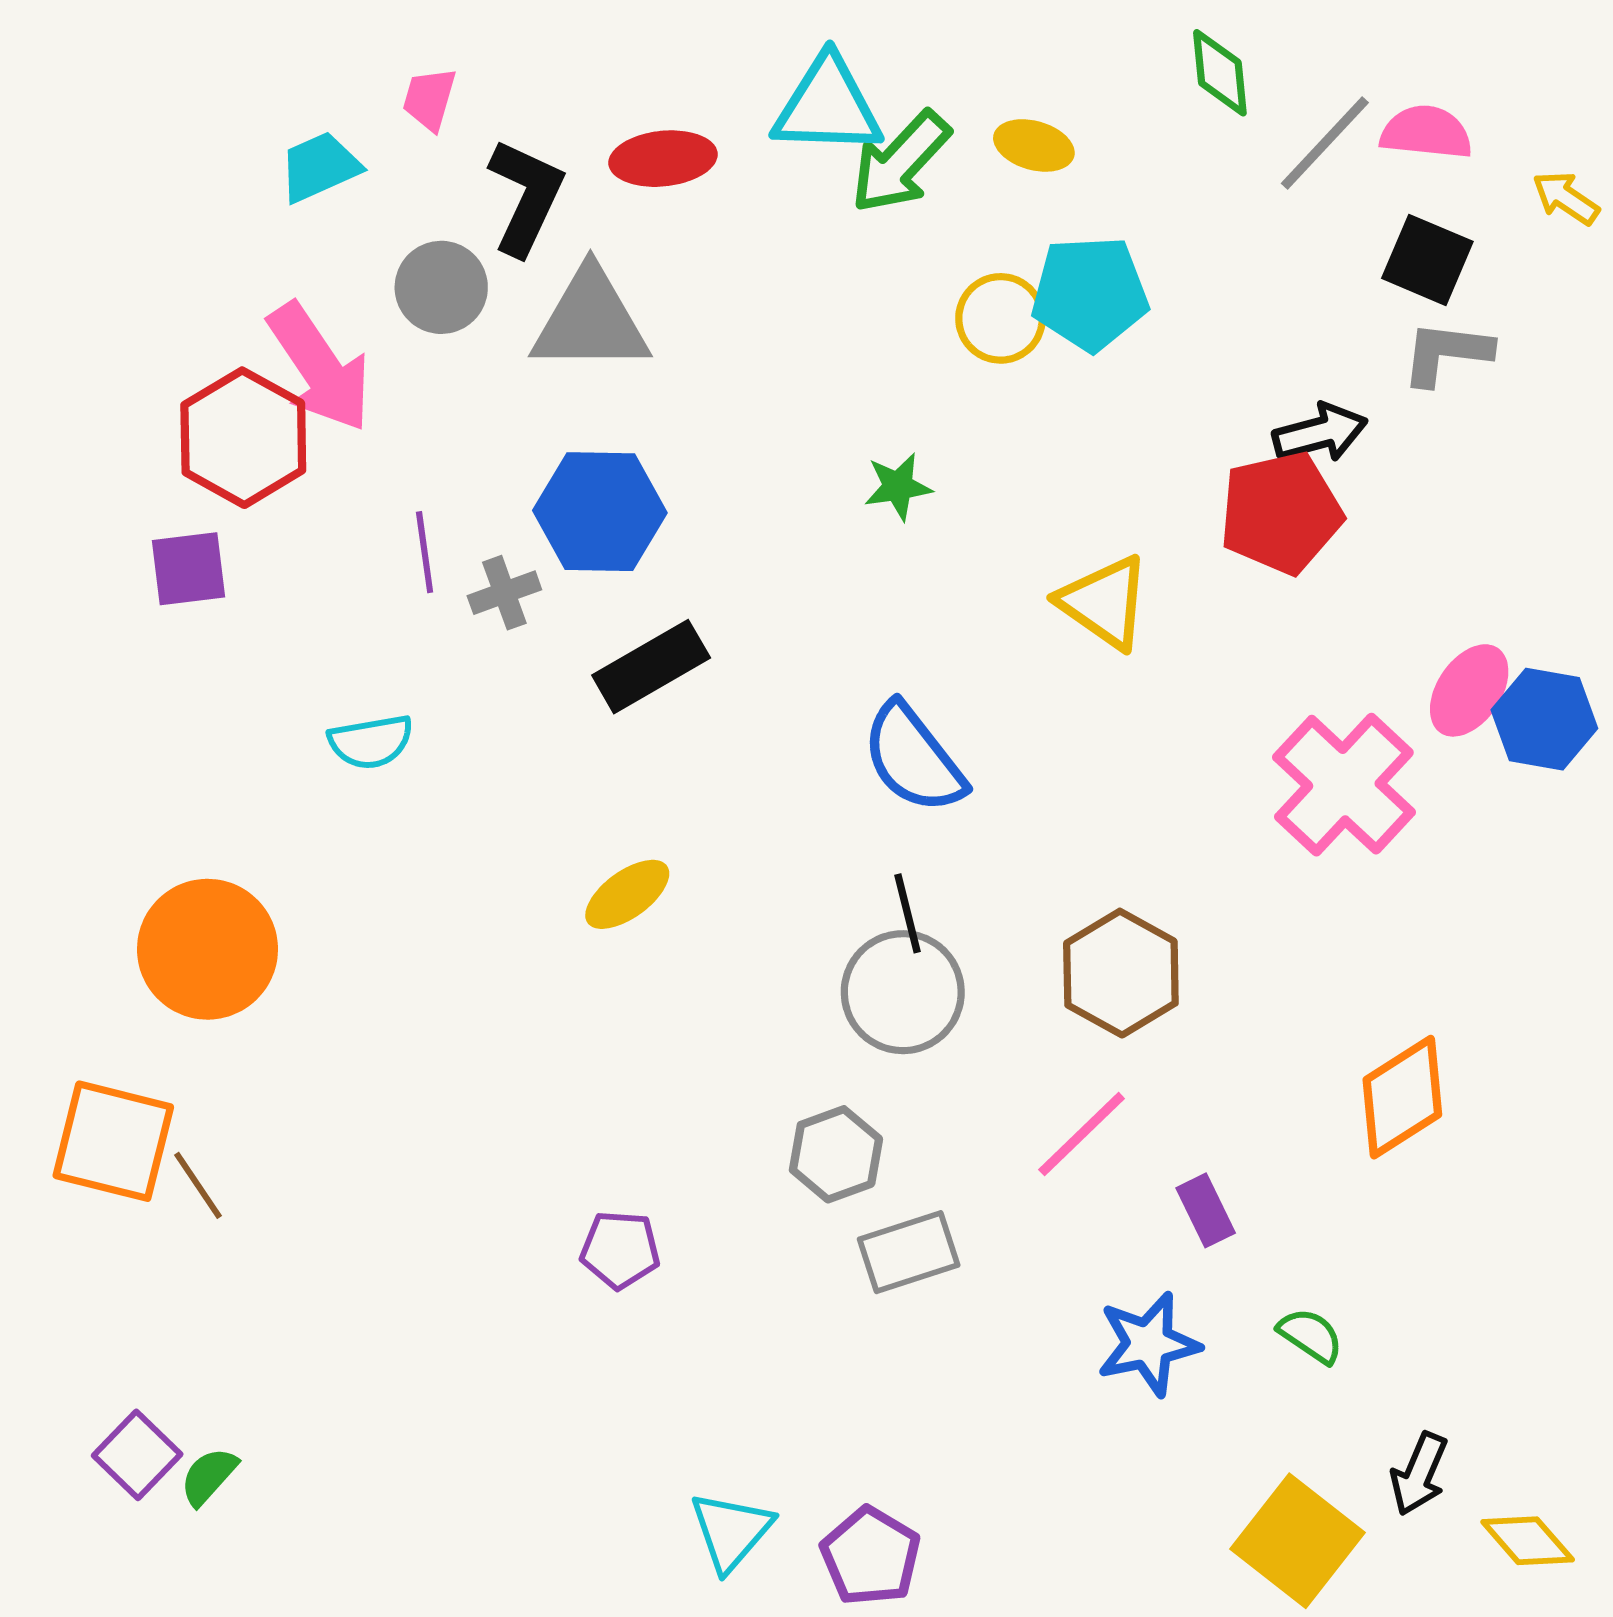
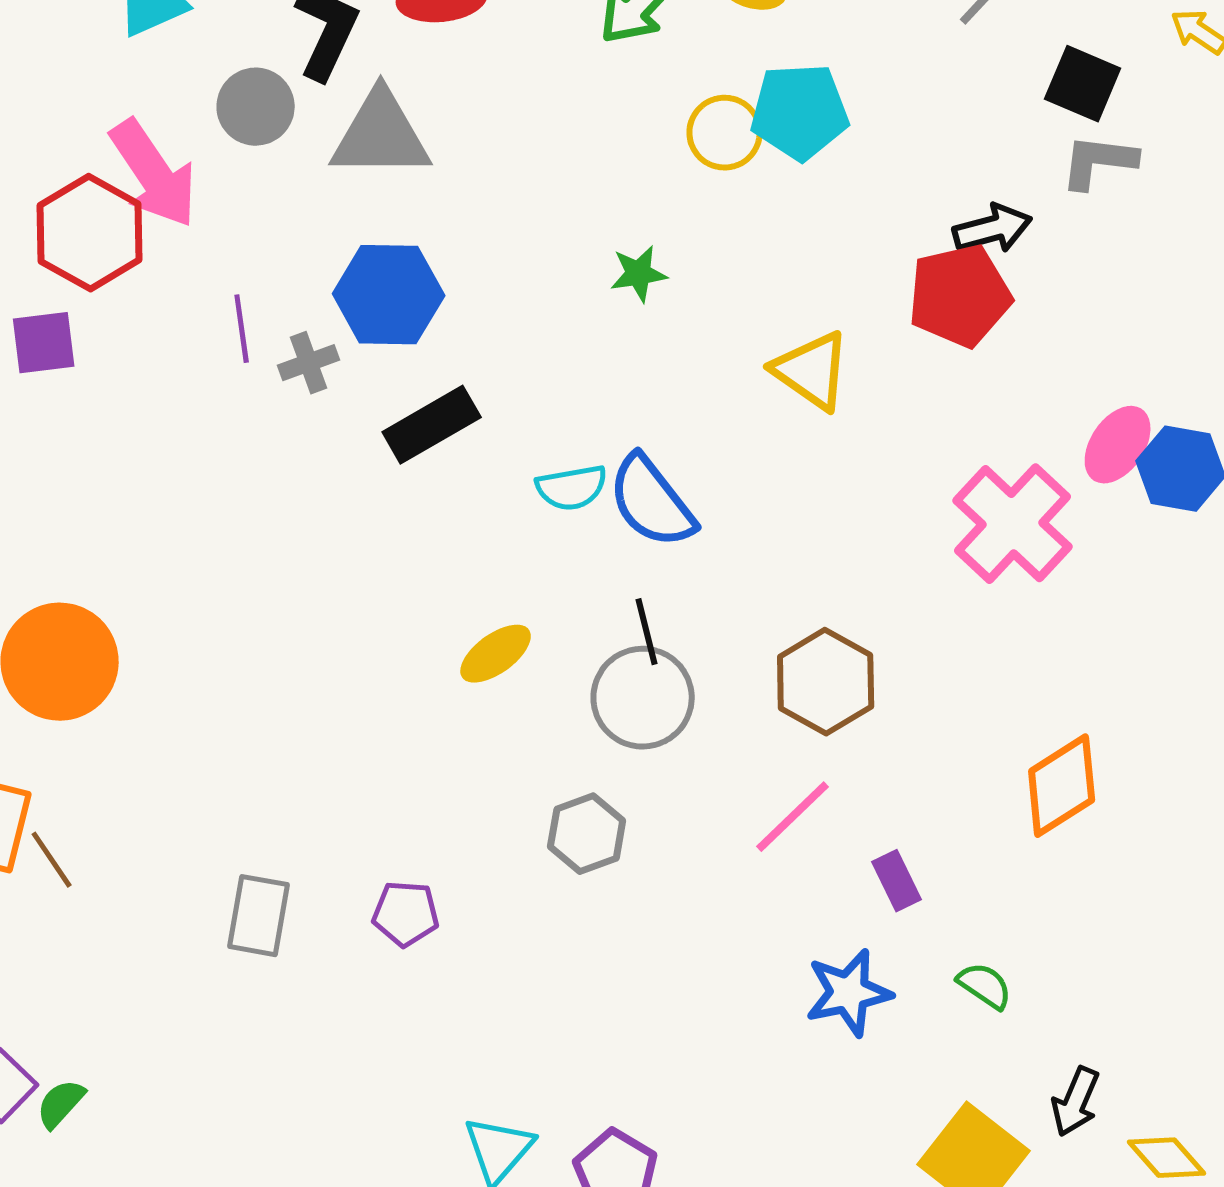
cyan semicircle: (371, 742) -> (572, 488), moved
yellow ellipse: (627, 894) -> (496, 654), moved
gray rectangle: (909, 1252) -> (259, 916), moved, turned -62

